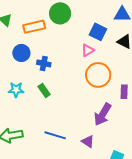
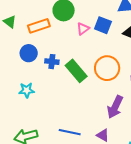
pink triangle: (88, 50) -> (83, 29), moved
green rectangle: (44, 91) -> (76, 71), moved, size x1.6

